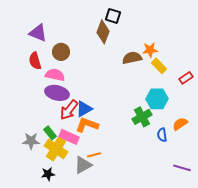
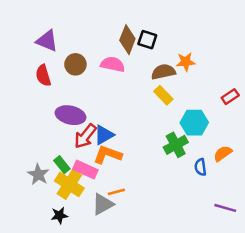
black square: (113, 16) -> (147, 40), moved
yellow rectangle: (159, 66) -> (163, 95), moved
pink semicircle: (55, 75) -> (113, 64), moved
gray star: (31, 141) -> (38, 175), turned 30

